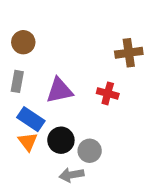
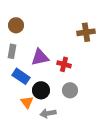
red cross: (108, 93) -> (64, 64), moved
orange triangle: (28, 142) -> (27, 102), moved
gray circle: (90, 151) -> (70, 90), moved

